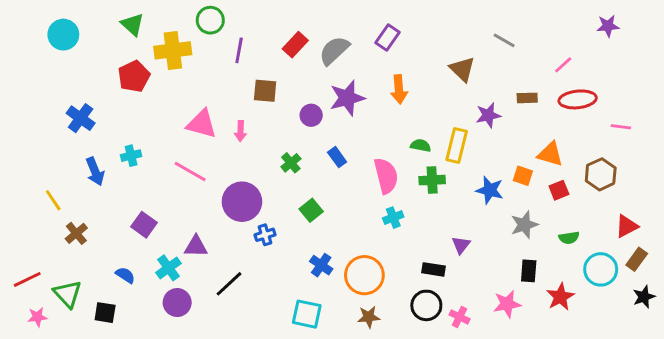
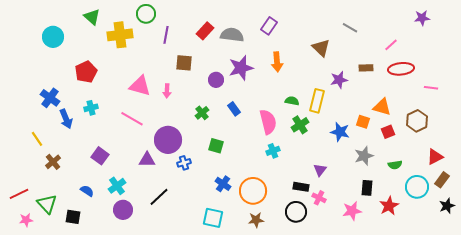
cyan circle: (63, 35) -> (53, 37), moved
gray semicircle: (334, 50) -> (232, 35), turned 50
red pentagon: (134, 76) -> (86, 72), moved
blue cross: (81, 118) -> (50, 98), moved
green cross: (432, 180) -> (300, 125), turned -30
green square: (311, 210) -> (216, 146), turned -35
purple triangle: (196, 246) -> (147, 160), moved
pink cross: (459, 317) -> (319, 198), moved

